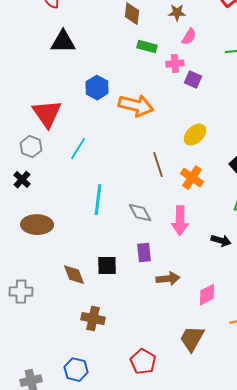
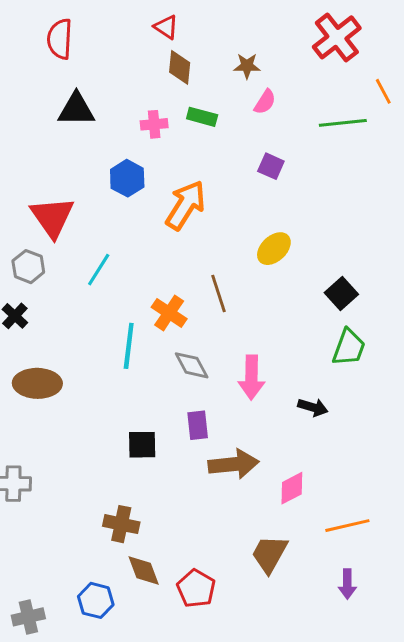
pink cross: (175, 64) -> (154, 124), moved
orange arrow: (136, 106) -> (186, 205), turned -72
orange cross: (192, 178) -> (169, 313), moved
brown diamond: (74, 275) -> (144, 571), moved
brown arrow: (168, 279) -> (234, 464), size x1.4

